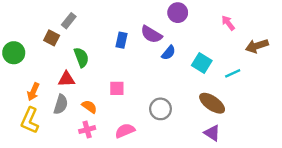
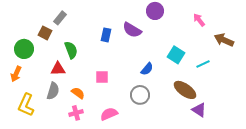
brown arrow: (257, 46) -> (224, 40), turned 42
green circle: (14, 53) -> (24, 49), moved
blue semicircle: (169, 53) -> (147, 69), moved
orange arrow: (33, 92) -> (16, 74), moved
purple triangle: (212, 133) -> (199, 110), moved

